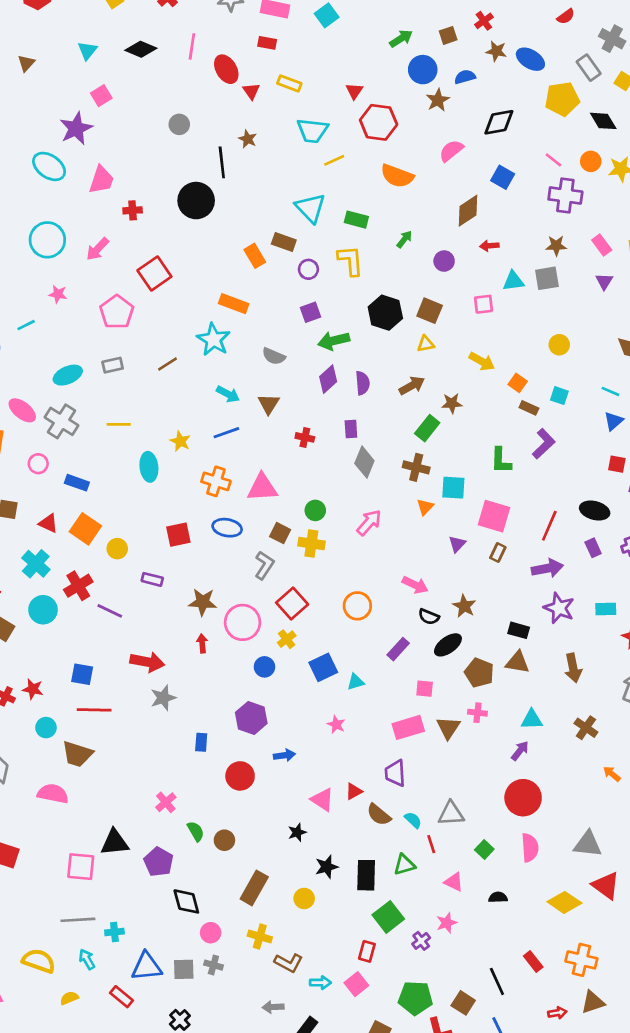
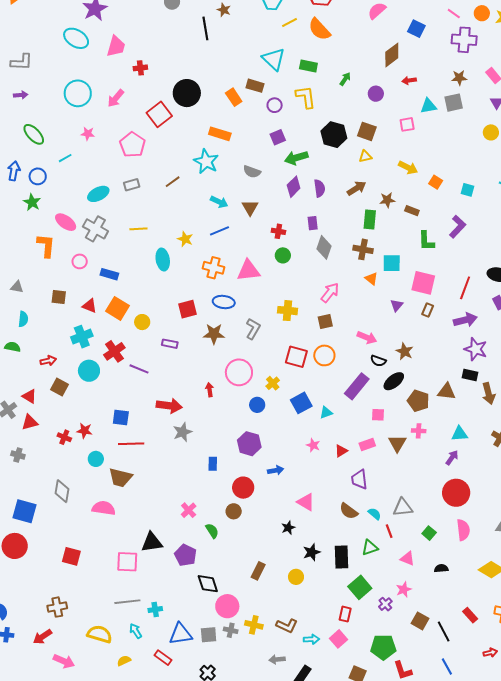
orange semicircle: (397, 176) -> (319, 29), moved, turned 30
black circle: (196, 201) -> (187, 93), moved
yellow circle: (559, 345) -> (491, 132), moved
brown rectangle: (529, 408) -> (412, 211), moved
green rectangle: (427, 428) -> (370, 220), turned -30
orange triangle: (425, 507) -> (371, 279), turned -32
green circle: (315, 510) -> (283, 255), moved
brown square: (280, 533) -> (325, 321), moved, turned -35
cyan cross: (36, 564) -> (82, 337), turned 30
brown star: (203, 602) -> (214, 334), moved
red square: (292, 604) -> (296, 357), moved, turned -30
black rectangle: (519, 630) -> (470, 375), moved
purple rectangle: (398, 649) -> (357, 386), size x1.5
pink rectangle: (408, 727) -> (367, 445), size x0.7
red triangle: (354, 791) -> (341, 451), moved
brown circle: (224, 840) -> (234, 511), moved
brown rectangle: (254, 888) -> (258, 571), size x0.7
pink circle: (211, 933) -> (227, 606), size x1.5
yellow cross: (260, 936) -> (254, 625), moved
brown square: (463, 1003) -> (420, 621), moved

